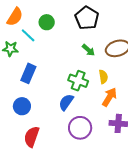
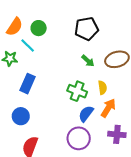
black pentagon: (87, 18) -> (87, 29), turned 30
green circle: (47, 22) -> (39, 28), moved
blue semicircle: (66, 102) -> (86, 114), moved

